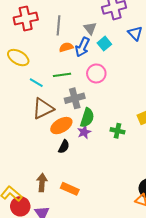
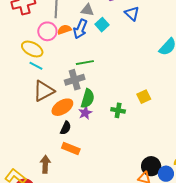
gray triangle: (90, 28) -> (87, 10), turned -40
yellow ellipse: (18, 58) -> (32, 49), moved
pink circle: (96, 73) -> (47, 31), moved
green line: (62, 75) -> (85, 63), moved
orange rectangle: (70, 189) -> (71, 149), moved

